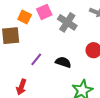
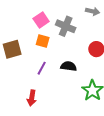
orange square: (25, 17) -> (43, 41), moved

